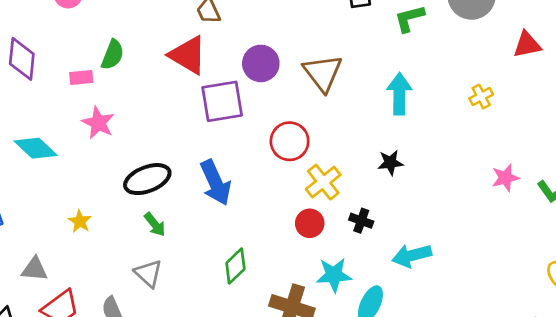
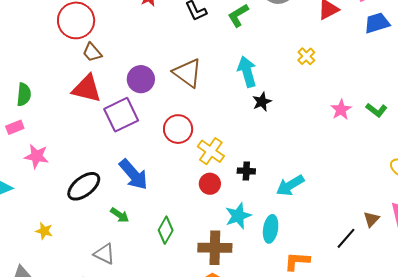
green semicircle: (113, 55) -> (24, 94), moved
black star: (390, 163) -> (262, 102), moved
green arrow: (155, 224) -> (120, 215), moved

